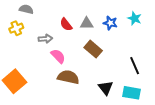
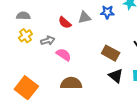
yellow cross: (16, 28) -> (25, 36), moved
brown rectangle: (93, 49) -> (111, 53), moved
brown semicircle: (68, 77) -> (71, 83), moved

